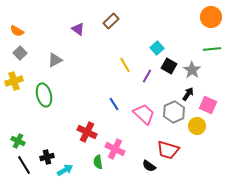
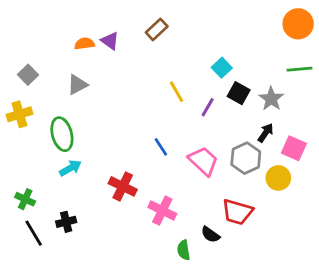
orange semicircle: (17, 31) -> (85, 44), moved, turned 144
green semicircle: (98, 162) -> (184, 250), moved
cyan arrow: (65, 170) -> (70, 168), moved

